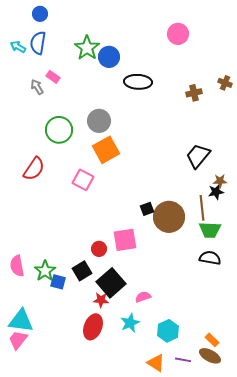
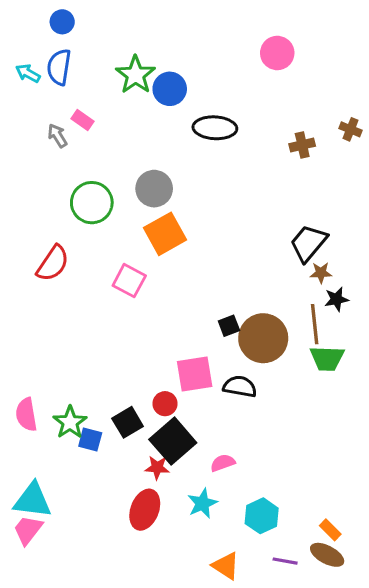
brown star: (220, 181) -> (321, 273), moved
red circle: (99, 249) -> (165, 404), moved
black semicircle: (210, 258) -> (240, 387), moved
orange triangle: (156, 363) -> (226, 566), moved

